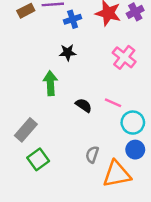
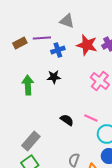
green arrow: (50, 83) -> (28, 85), moved
gray rectangle: (26, 130) -> (31, 141), moved

